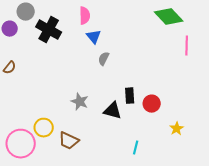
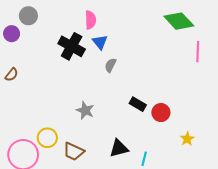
black cross: (49, 30) -> (72, 46), moved
black rectangle: (130, 96) -> (138, 104), turned -56
black triangle: (113, 111) -> (119, 148), moved, turned -30

